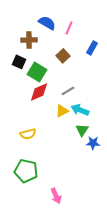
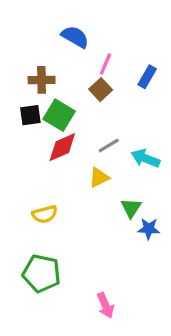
pink line: (69, 28) -> (105, 64), moved
brown cross: (29, 40) -> (42, 80), moved
black square: (19, 62) -> (30, 115), moved, turned -32
cyan arrow: (80, 110) -> (145, 158), moved
pink arrow: (56, 196) -> (105, 305), moved

